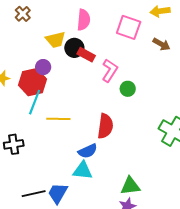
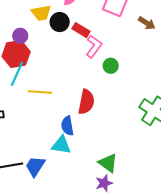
red rectangle: (86, 55) -> (81, 30), moved
purple circle: (43, 67) -> (20, 36), moved
blue semicircle: (88, 151) -> (67, 126), turned 102
green triangle: (130, 186) -> (108, 163), turned 40

